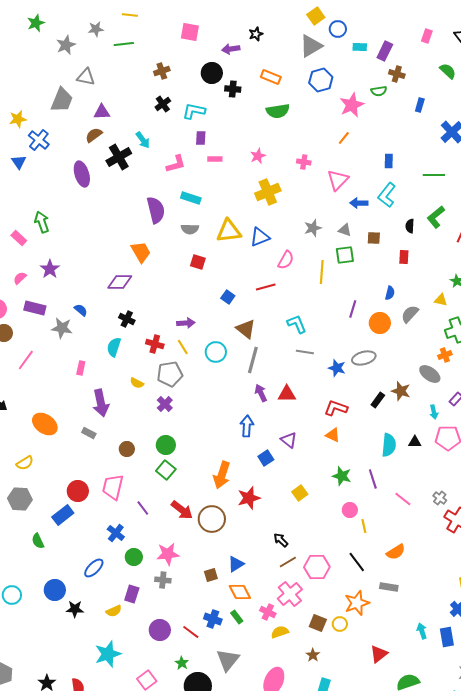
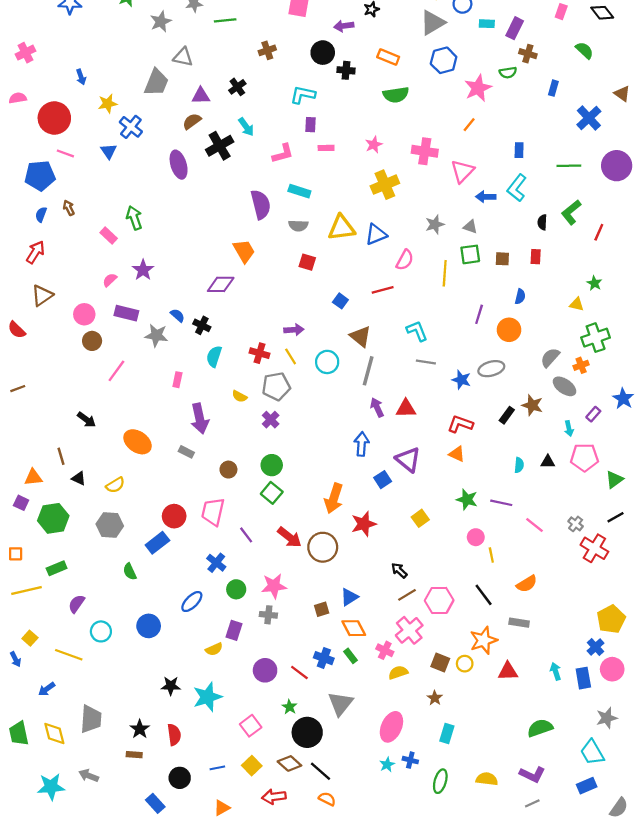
black cross: (163, 104) -> (237, 87), moved
pink cross: (304, 162) -> (425, 151), size x1.6
brown square: (374, 238) -> (502, 259), moved
gray semicircle: (410, 314) -> (550, 358), moved
black cross: (127, 319) -> (202, 325), moved
purple triangle: (289, 440) -> (408, 460), size x1.4
cyan semicircle: (389, 445) -> (519, 465), size x0.6
purple line: (373, 479) -> (501, 503), turned -60
black star: (75, 609) -> (171, 686), moved
red triangle: (379, 654) -> (508, 671), moved, turned 36

